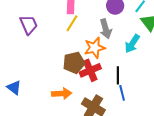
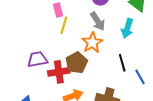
purple trapezoid: (29, 25) -> (37, 59), moved, turned -60
red cross: (90, 70) -> (59, 72), moved, turned 30
blue line: (122, 93) -> (140, 77), moved

